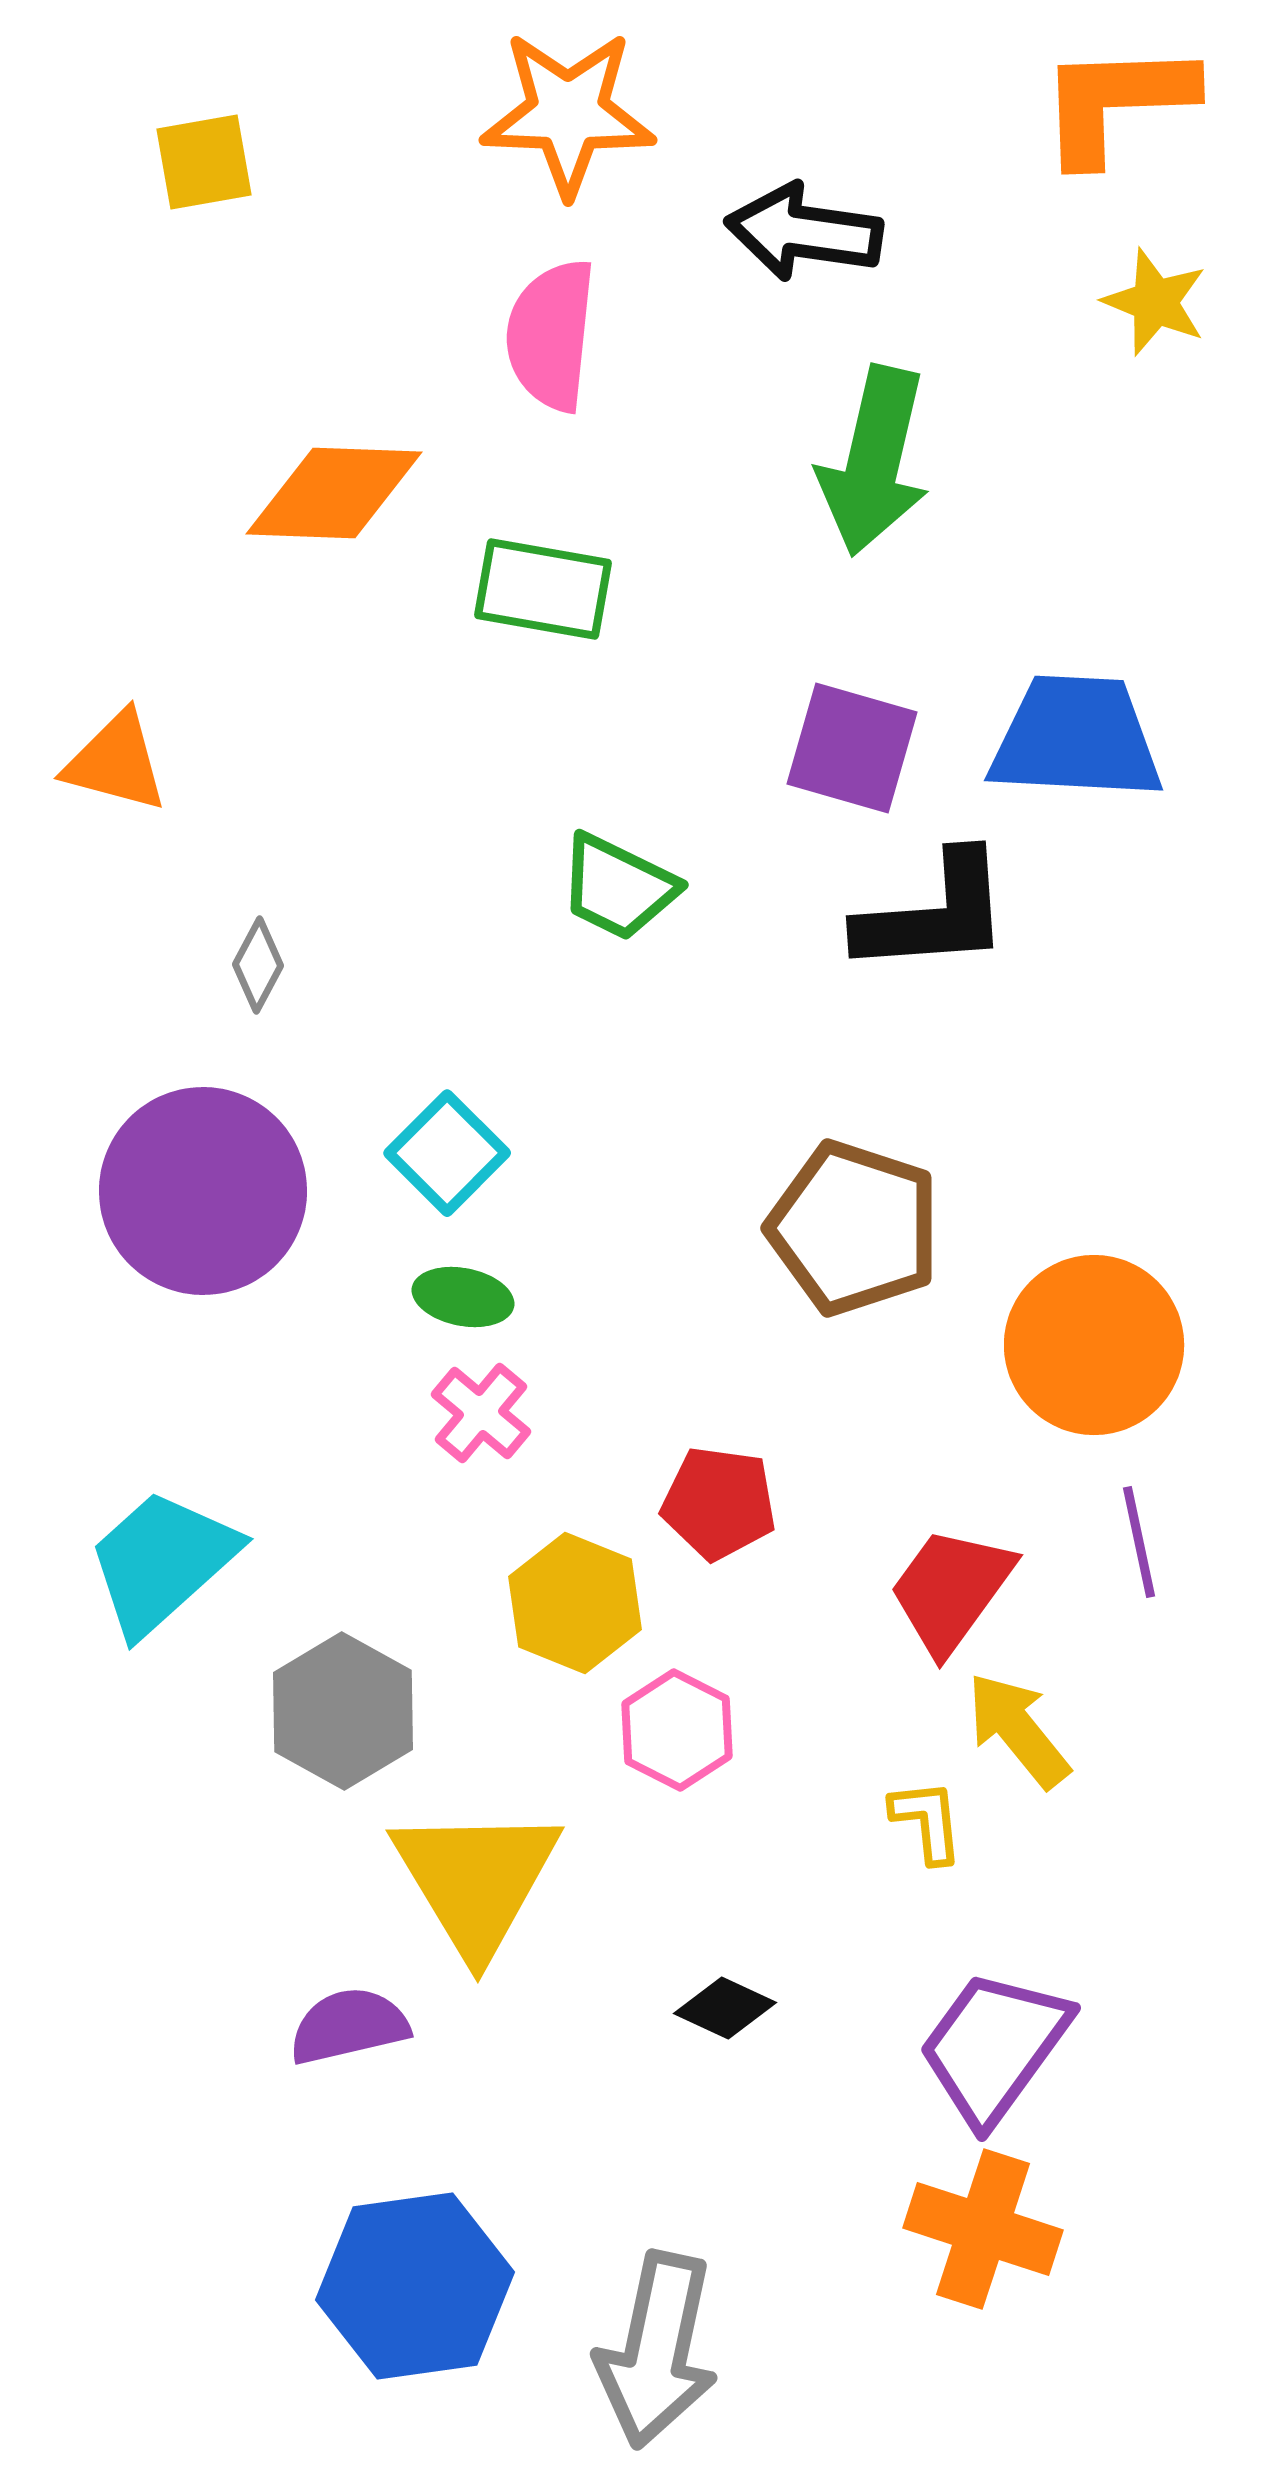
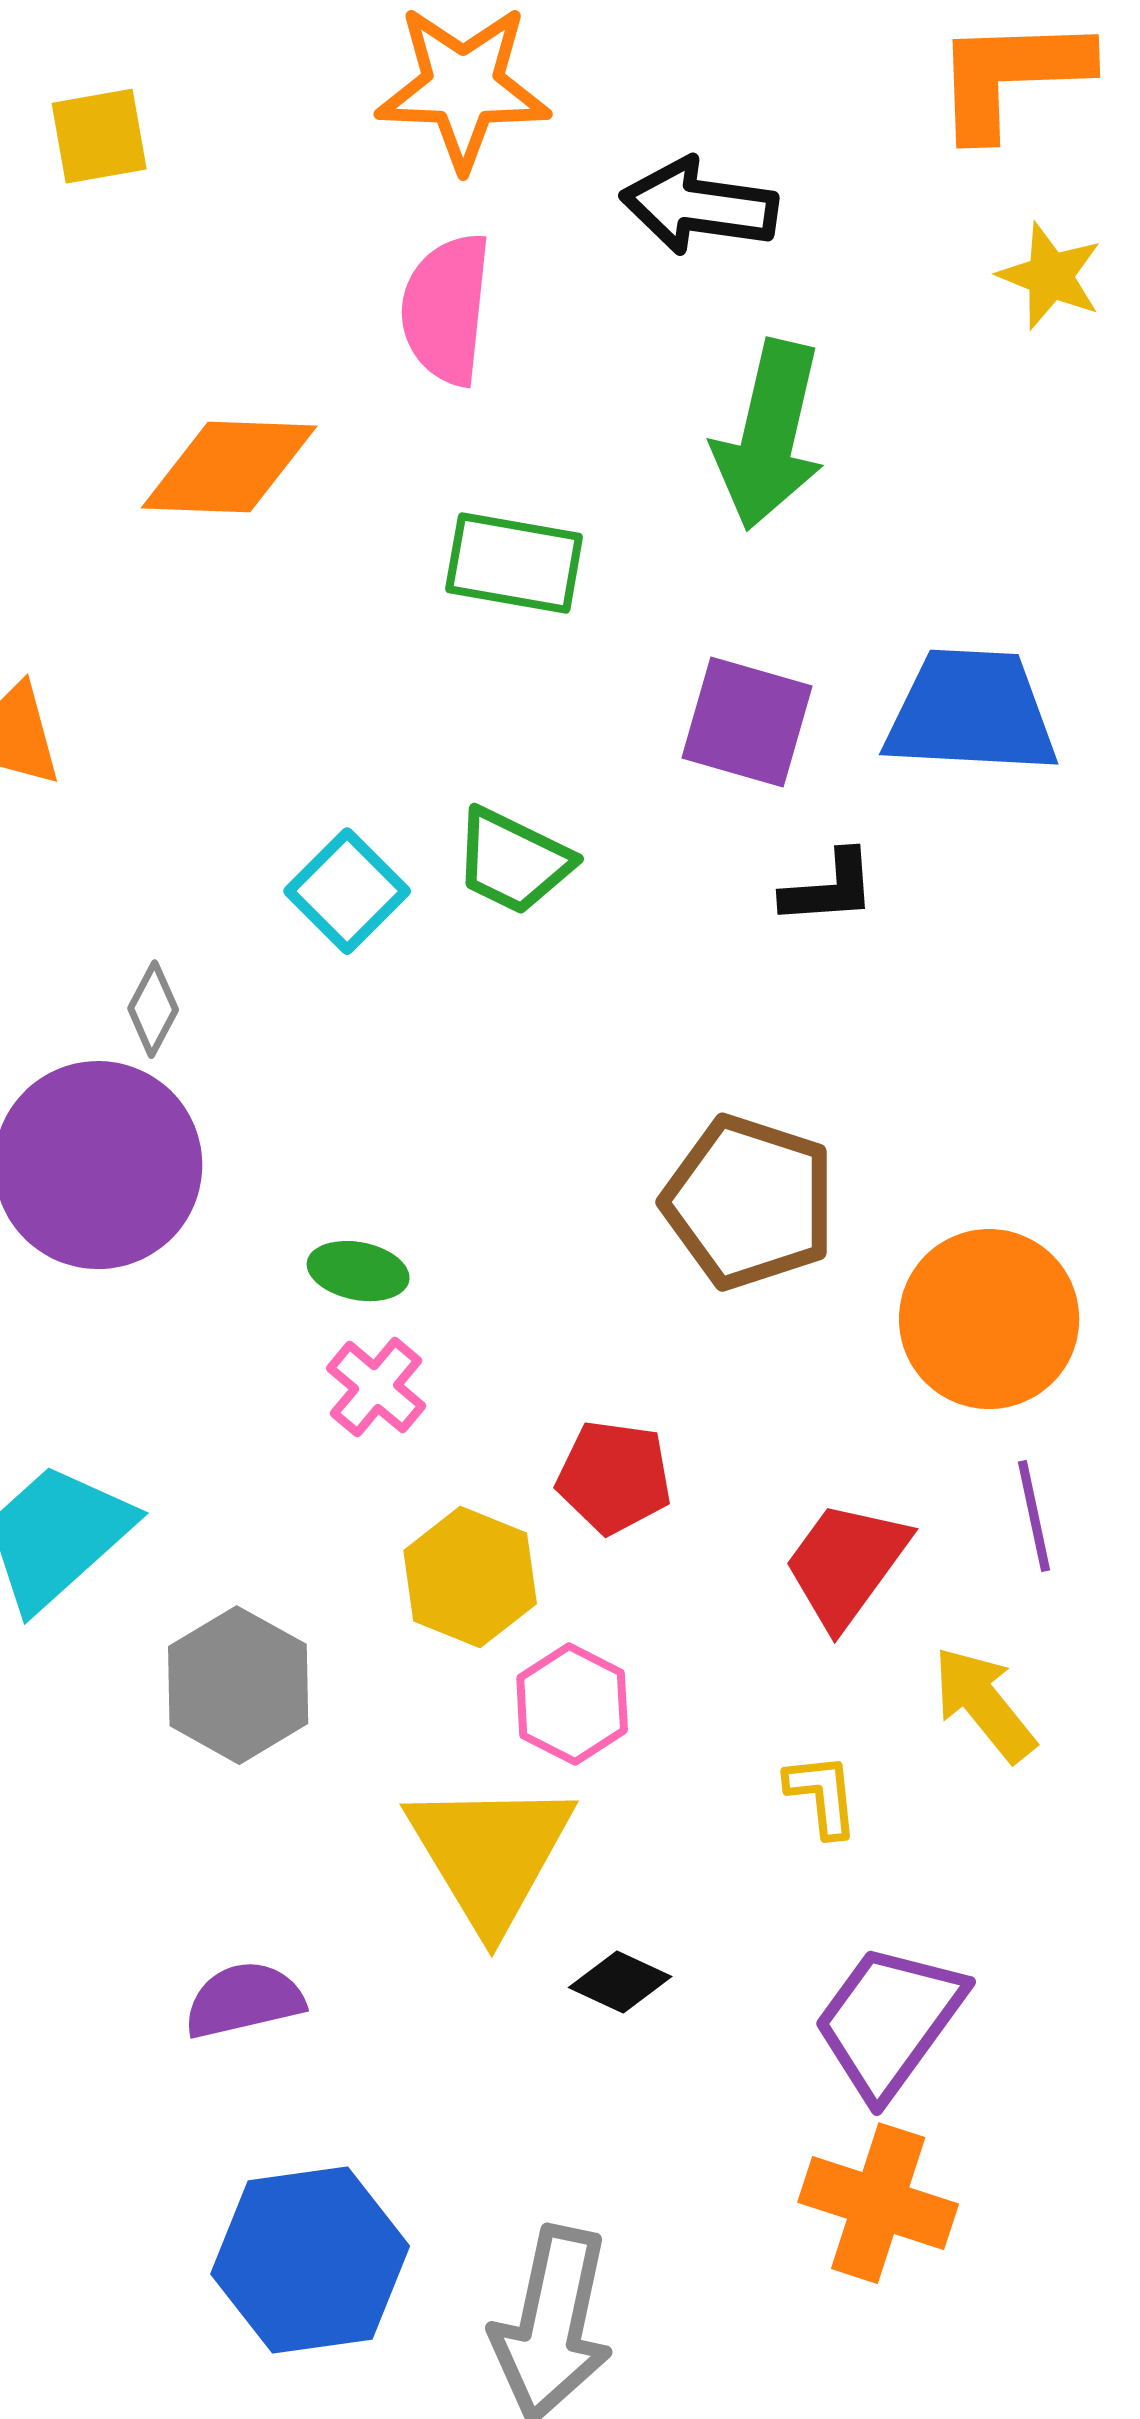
green rectangle: (543, 589) -> (514, 563), moved
black L-shape: (934, 914) -> (829, 888), size x0.6
gray diamond: (258, 965) -> (153, 1009), moved
cyan square: (447, 1153) -> (347, 891), moved
yellow arrow: (1018, 1730) -> (984, 1704), moved
yellow triangle: (476, 1880) -> (490, 1854), moved

